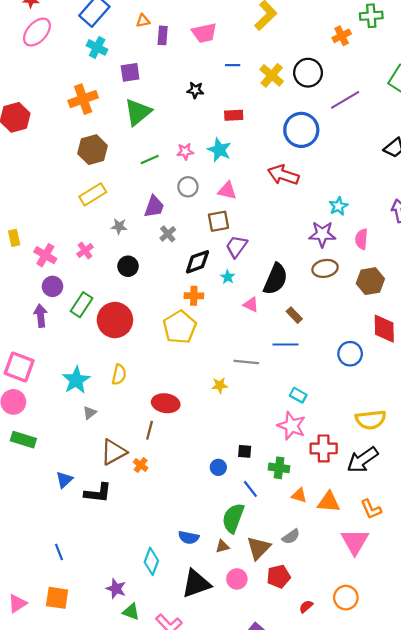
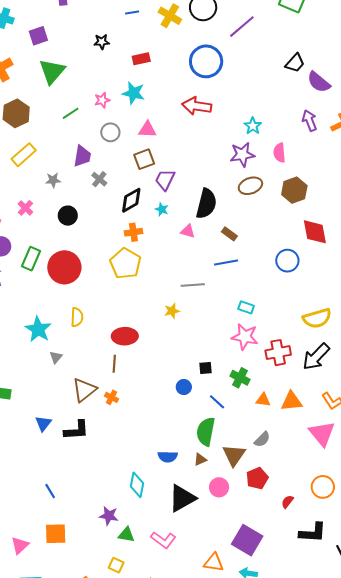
green cross: (279, 468) -> (240, 378), turned 30

